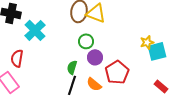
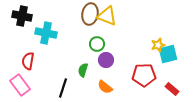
cyan cross: (35, 30) -> (46, 33), turned -35
red pentagon: (117, 72) -> (144, 75), moved, turned 30
black line: (72, 85) -> (63, 88), moved

